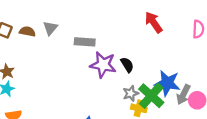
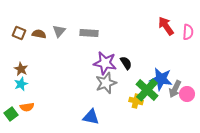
red arrow: (154, 22) -> (166, 26), moved
gray rectangle: (85, 42) -> (89, 33), moved
gray star: (131, 93) -> (106, 83), moved, size x1.5

